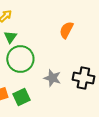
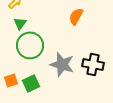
gray star: (52, 78) -> (62, 64), size x1.4

